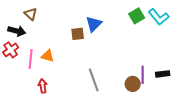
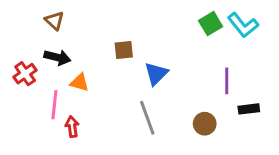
blue triangle: (94, 24) -> (156, 74), moved
black arrow: (17, 31) -> (57, 57), moved
pink line: (31, 59) -> (54, 105), moved
purple line: (143, 75) -> (227, 81), moved

